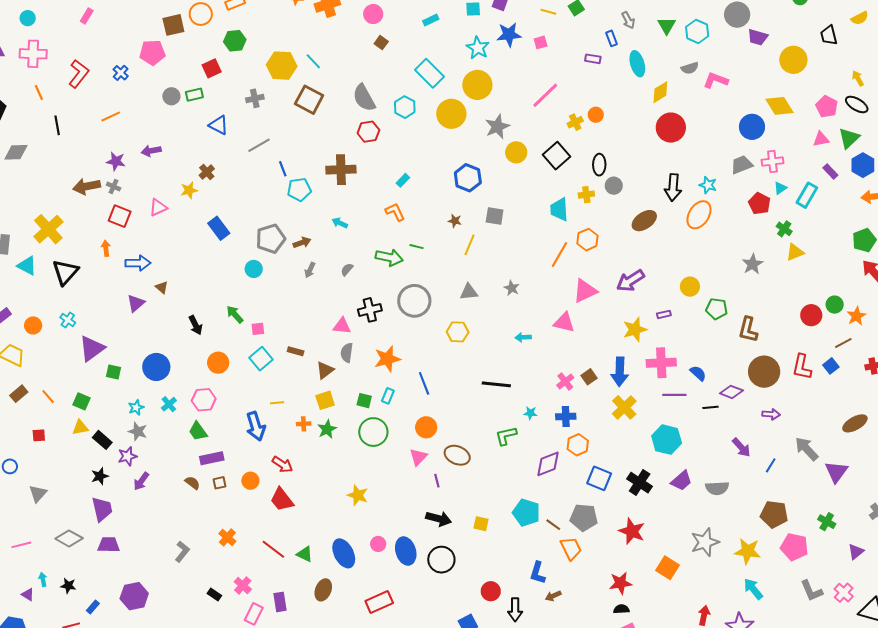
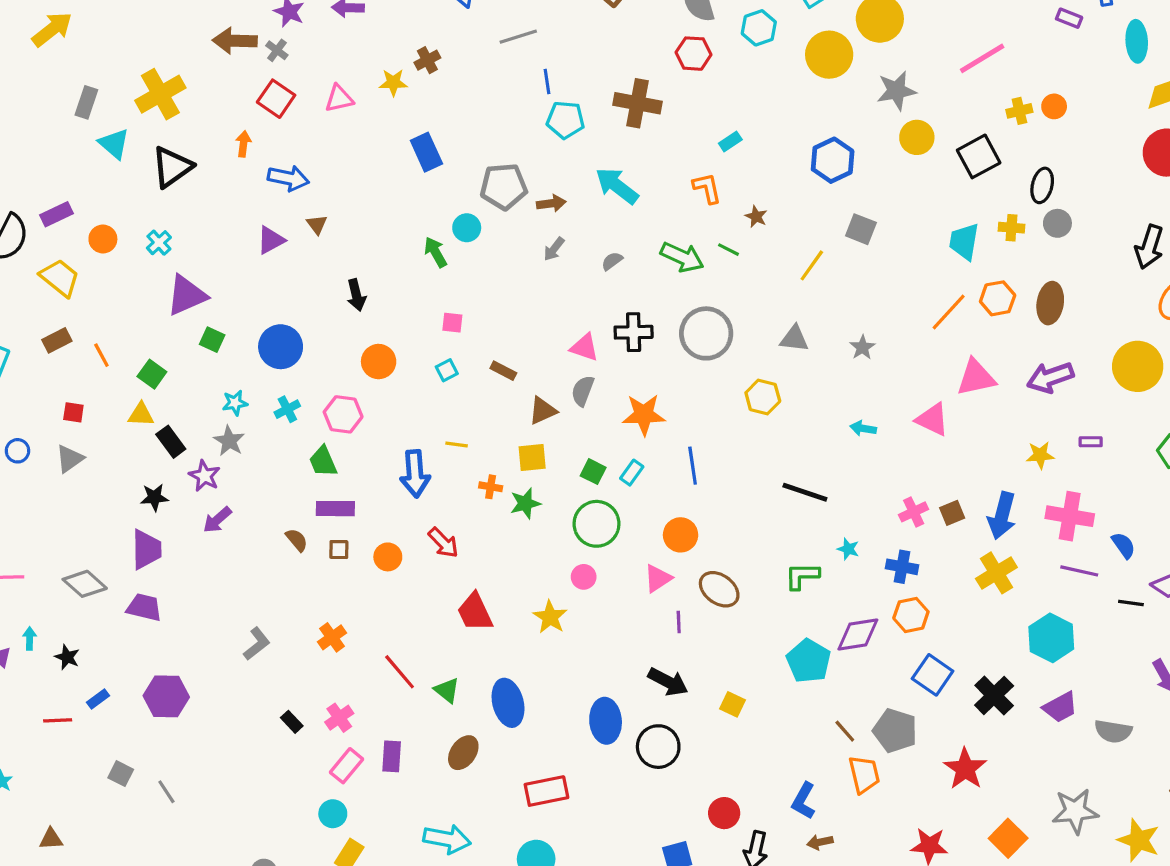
brown star: (455, 221) -> (756, 217), moved
brown ellipse: (644, 221) -> (1050, 303), moved, turned -60
cyan arrow: (340, 223) -> (617, 186), size x1.8
yellow circle: (690, 287) -> (1138, 366), moved, size x1.6
green arrow: (235, 314) -> (436, 252), moved
yellow star: (635, 330) -> (1040, 455), size x0.7
cyan square: (261, 359) -> (447, 370), size x0.6
purple star: (127, 456) -> (204, 476), turned 30
gray triangle: (38, 494) -> (70, 459), moved
red trapezoid: (282, 500) -> (475, 612), moved
cyan pentagon: (526, 513) -> (809, 661), moved
pink circle: (378, 544) -> (584, 577), moved

